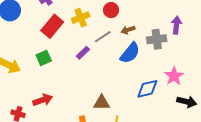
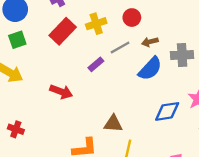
green square: (44, 58) -> (17, 40), moved
red arrow: (43, 100) -> (61, 92), moved, turned 36

